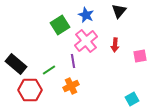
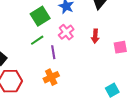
pink cross: (86, 41) -> (66, 32), size x0.7
green line: (49, 70) -> (37, 40), moved

